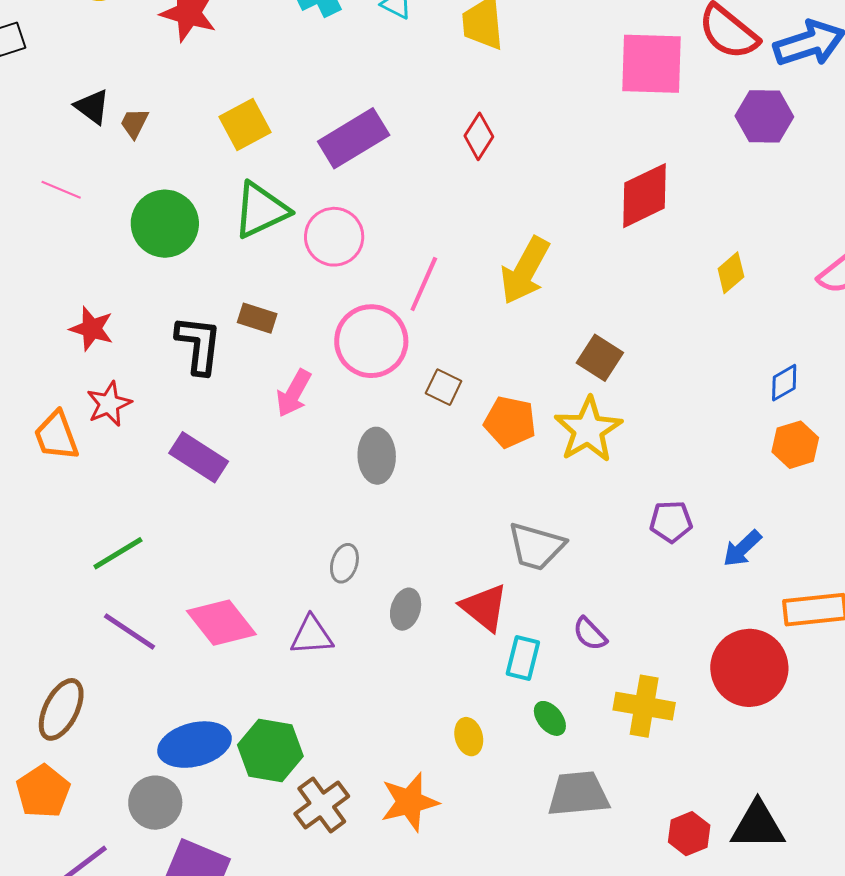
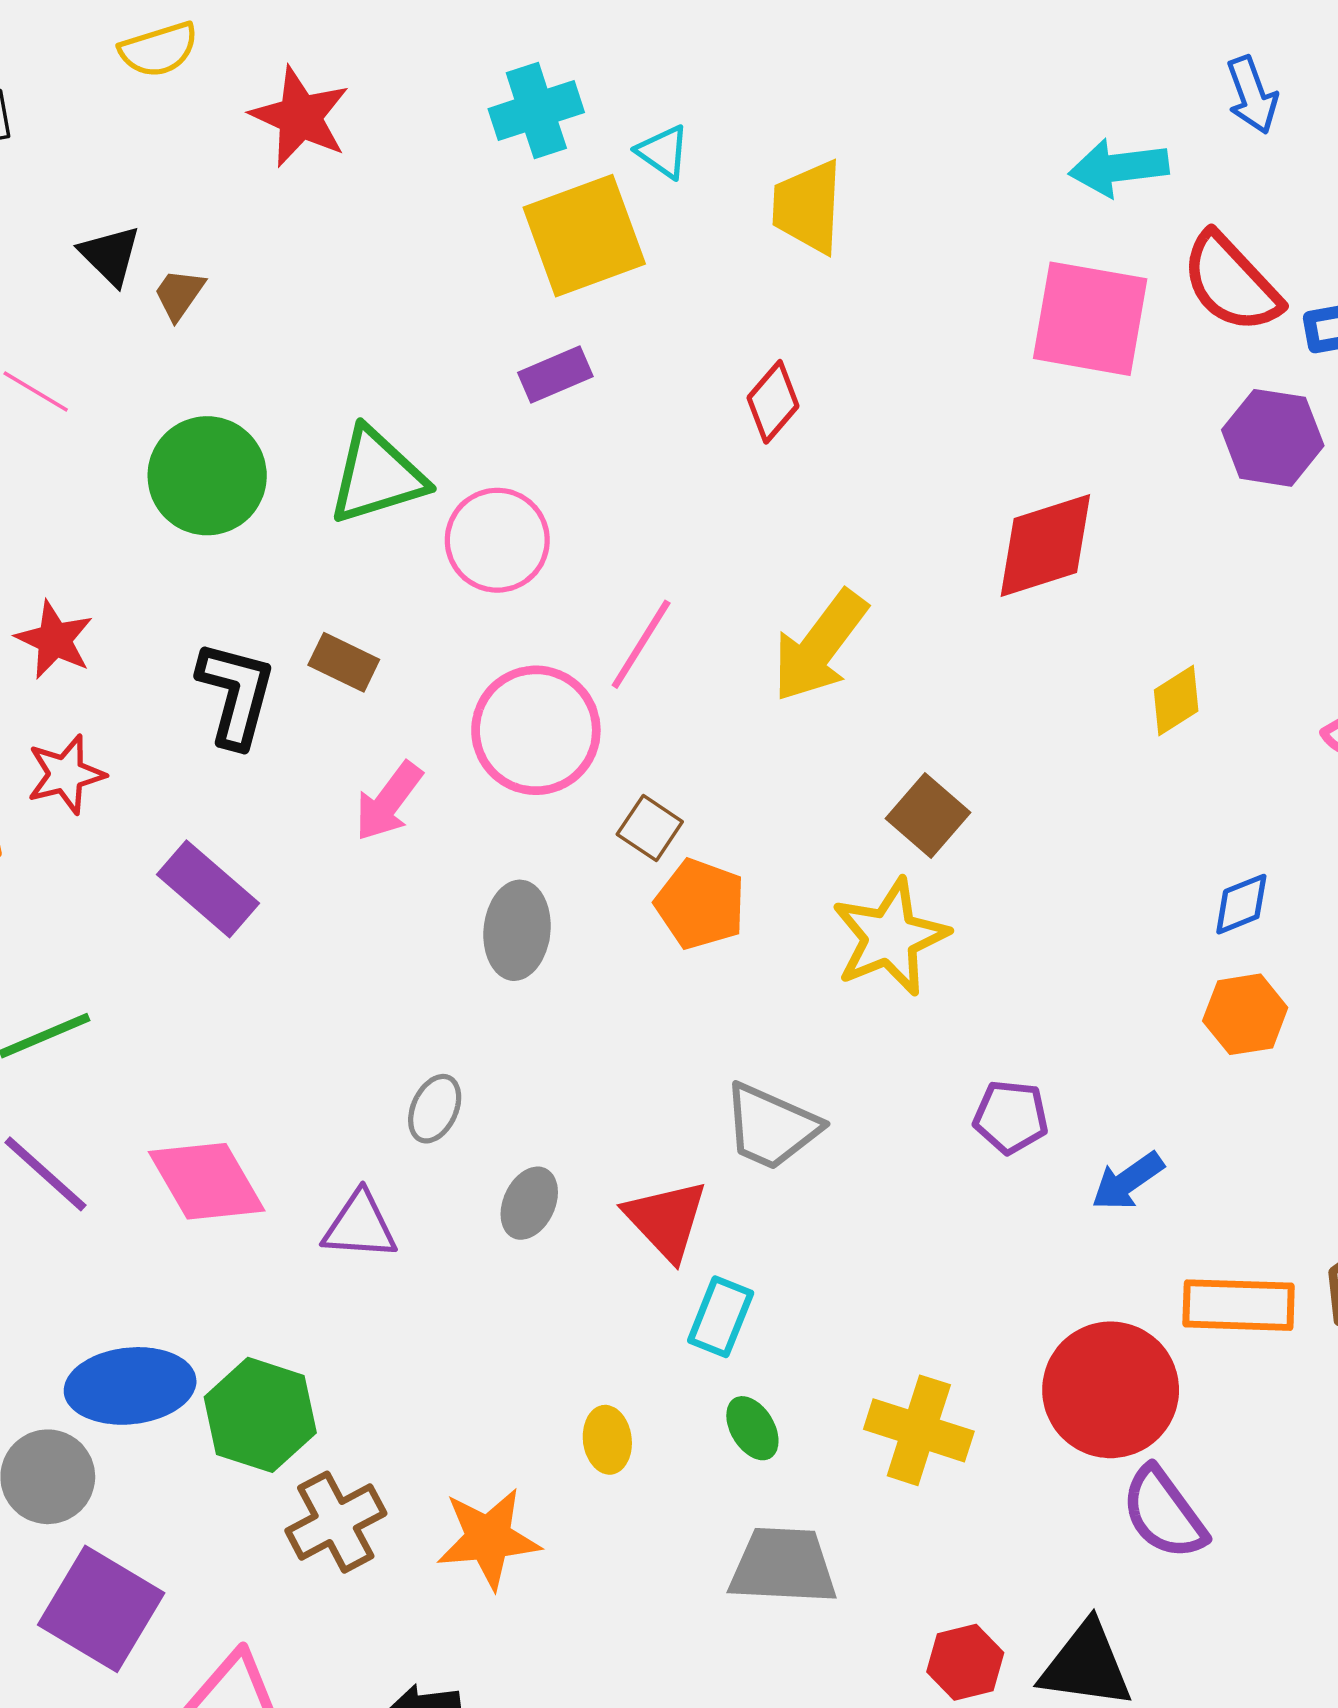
yellow square: (245, 125) -> (584, 236), moved, size x1.4
purple rectangle: (354, 138) -> (555, 375), size x0.6
orange pentagon: (510, 422) -> (700, 904), moved
purple semicircle: (590, 634) -> (1164, 1513), moved, size x1.5

